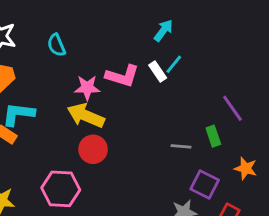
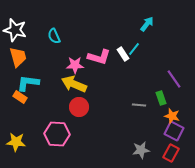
cyan arrow: (163, 30) -> (147, 24), moved
orange star: (246, 168) -> (172, 116), moved
purple square: (205, 185) -> (174, 131), moved

